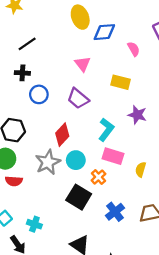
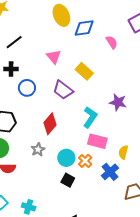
pink triangle: (83, 64) -> (54, 57), moved
yellow rectangle: (120, 82) -> (84, 71), moved, turned 30
cyan circle: (76, 160) -> (66, 158), moved
gray star: (48, 162) -> (38, 150), size x0.6
black square: (79, 197) -> (68, 180), size x0.6
blue cross: (115, 212) -> (110, 172), moved

